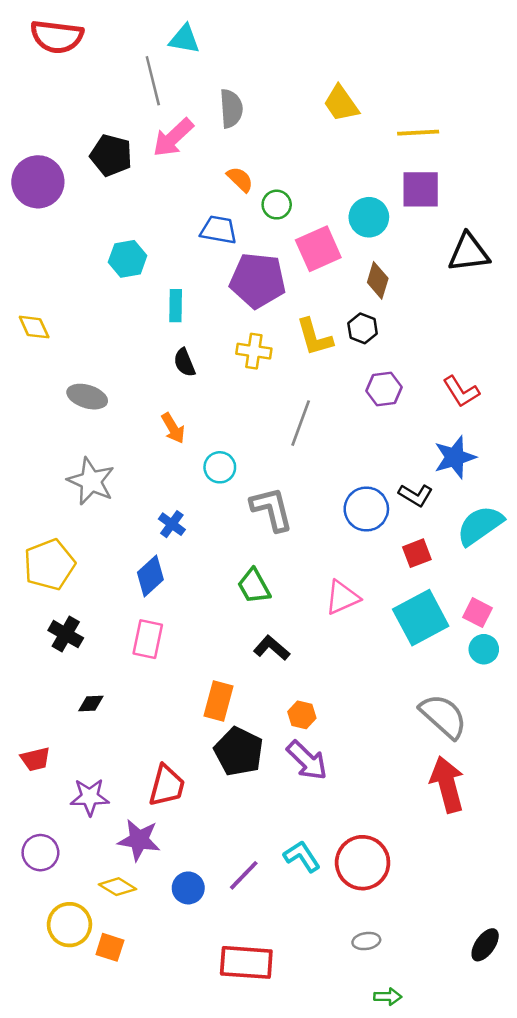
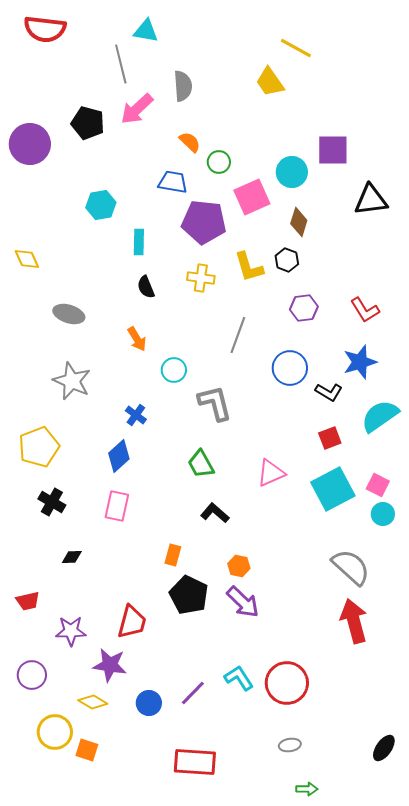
yellow line: (418, 133) -> (296, 48), moved, turned 32
blue circle: (366, 509) -> (290, 368), moved
orange rectangle: (219, 701) -> (173, 555), size x0.7

